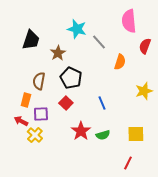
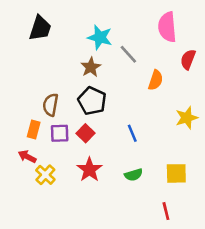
black trapezoid: (31, 40) -> (40, 28), moved
brown star: (58, 53) -> (91, 67), moved
purple square: (41, 114) -> (60, 133), moved
red star: (81, 131) -> (89, 170), moved
red line: (128, 163) -> (166, 211), turned -40

